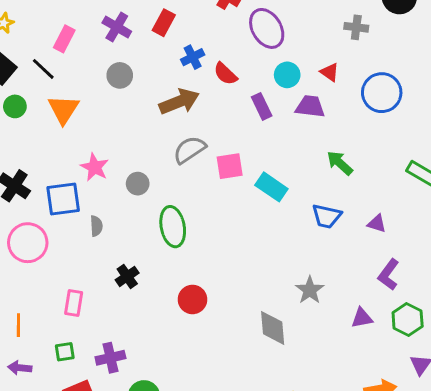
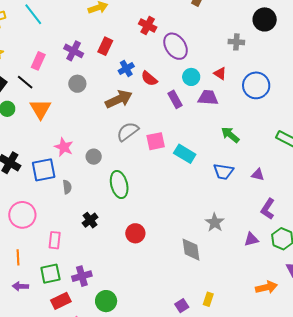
pink circle: (28, 243) -> (22, 215), moved
green square: (65, 352) -> (50, 274), size x1.5

